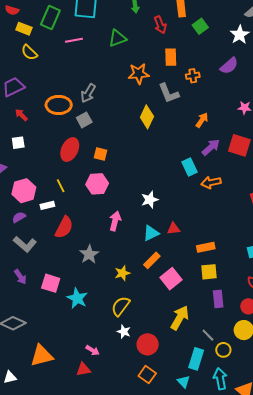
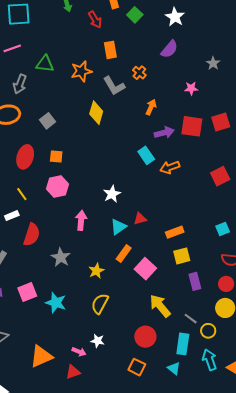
green triangle: (117, 38) -> (45, 64), moved, turned 36
orange cross: (193, 76) -> (139, 73), moved, turned -32
gray arrow: (88, 93) -> (20, 84), moved
gray square: (84, 120) -> (48, 121), moved
purple arrow: (211, 147) -> (164, 133), turned 36
pink square: (51, 283) -> (27, 292), turned -30
yellow arrow: (180, 318) -> (160, 306), turned -60
white star: (124, 332) -> (98, 341), moved
red circle: (148, 344) -> (145, 337), moved
orange triangle: (42, 356) -> (41, 356), moved

